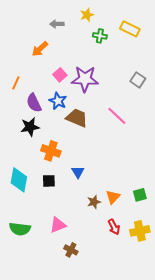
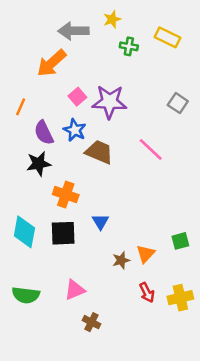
gray arrow: (57, 24) -> (73, 31), size x1.6
orange arrow: (40, 49) -> (52, 63), size x1.4
black square: (49, 181) -> (63, 233), size x1.5
green square: (140, 195) -> (180, 241), moved

